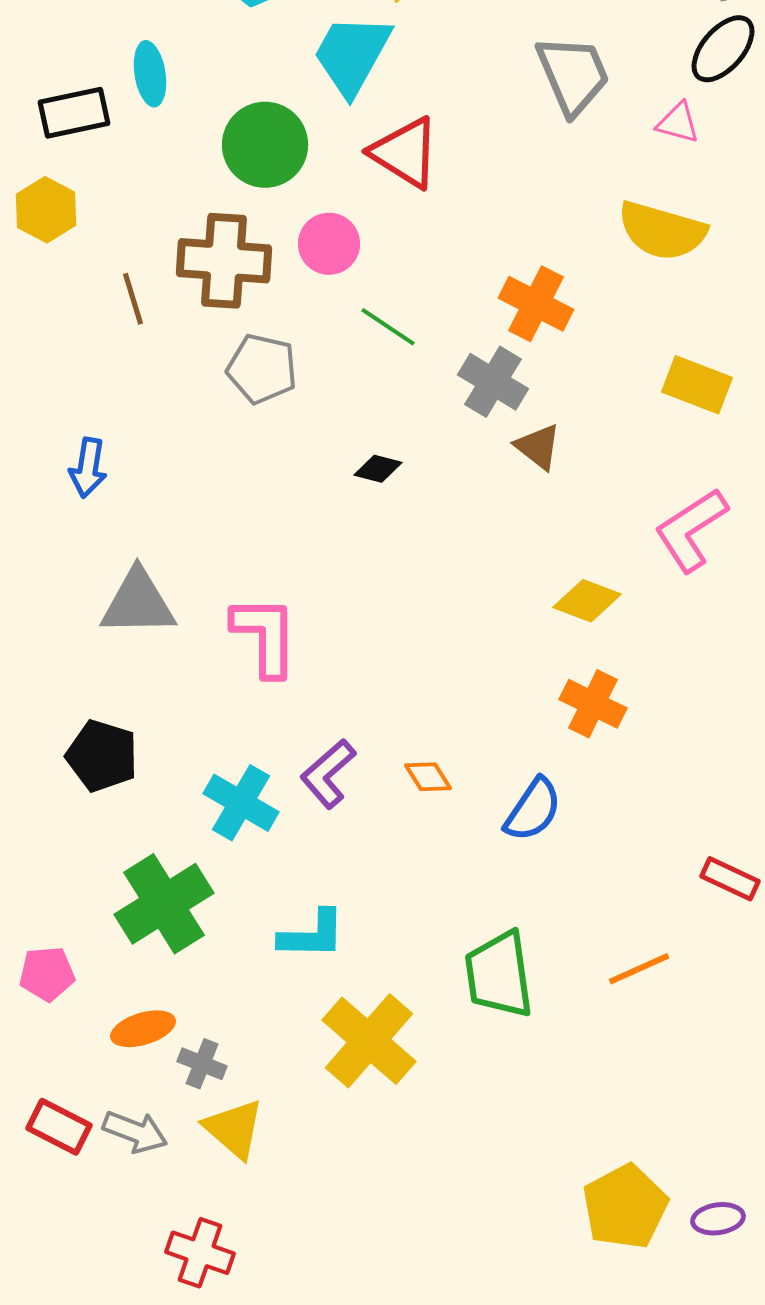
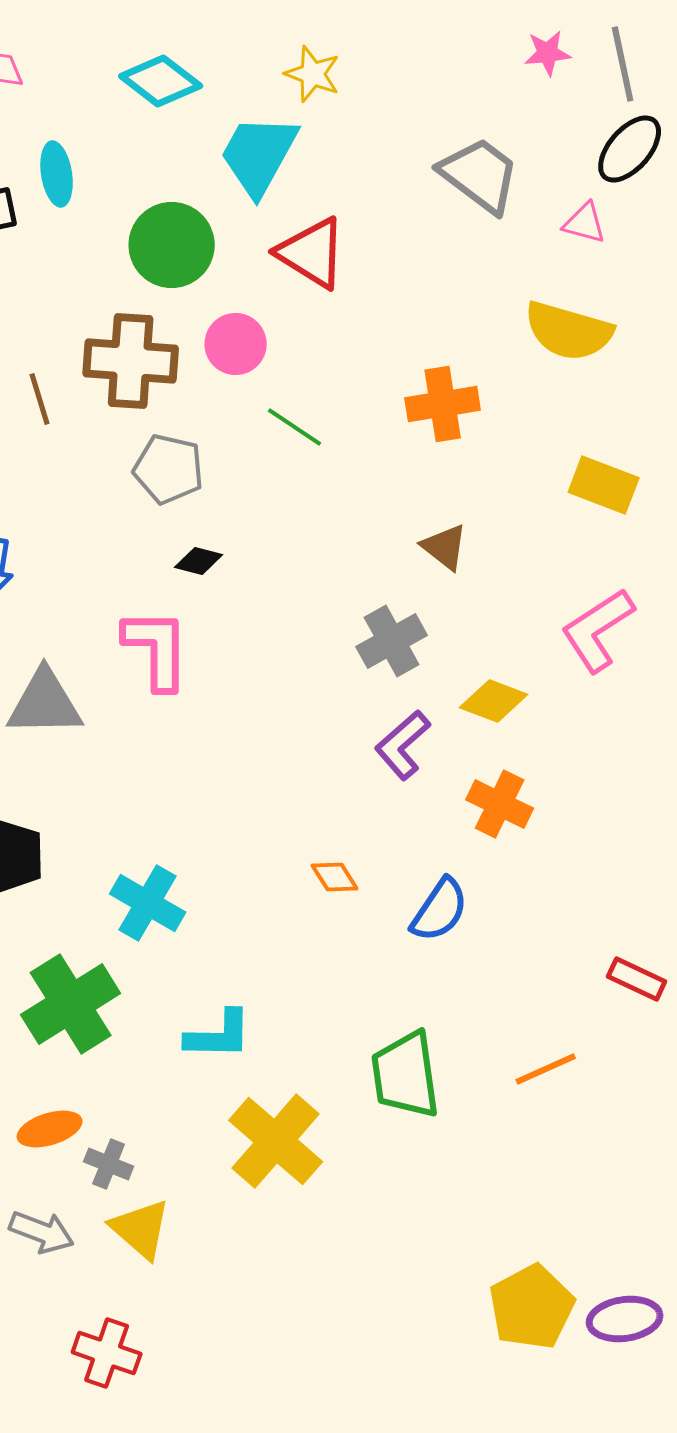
gray trapezoid: (573, 75) -> (480, 175), turned -30
orange cross: (536, 304) -> (443, 404), turned -36
gray cross: (493, 382) -> (392, 641), moved, turned 30
black diamond: (378, 469) -> (199, 561), moved
pink L-shape: (265, 636) -> (157, 649), moved
purple L-shape: (328, 774) -> (403, 745), moved
purple ellipse: (718, 1219) -> (625, 1319), size x1.4

